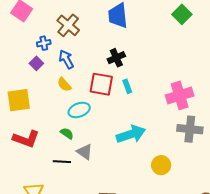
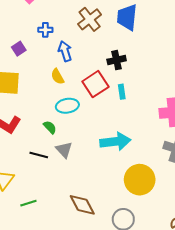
brown cross: (68, 25) -> (90, 19), moved
purple square: (36, 63) -> (19, 49), moved
red square: (101, 84) -> (95, 84), turned 35
yellow circle: (161, 165) -> (140, 180), size x1.5

